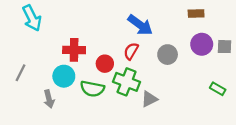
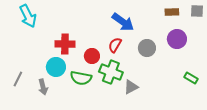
gray square: (225, 47) -> (197, 11), moved
gray line: (21, 73) -> (18, 79), moved

